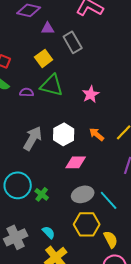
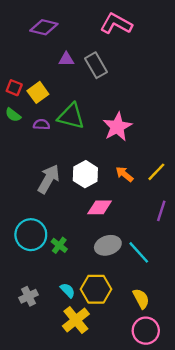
purple triangle: (48, 28) -> (66, 59), moved
yellow square: (44, 58) -> (38, 92), moved
pink star: (91, 94) -> (117, 127), size x1.4
yellow hexagon: (87, 224) -> (96, 289), moved
gray cross: (16, 237) -> (28, 296), size x0.7

